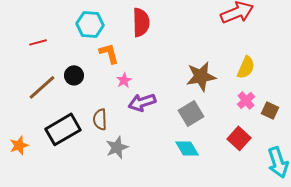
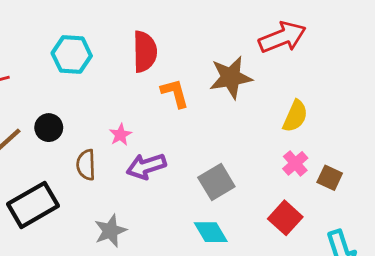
orange L-shape: (109, 53) -> (175, 93), moved
brown star: (201, 76) -> (231, 77), moved
brown semicircle: (100, 119) -> (86, 165), moved

